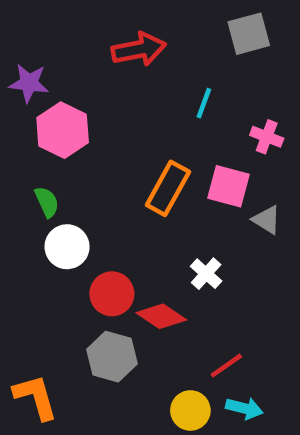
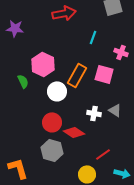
pink hexagon: (63, 130) -> (43, 64), moved
gray triangle: (267, 220) -> (115, 110), moved
white circle: (67, 247) -> (57, 91), moved
white cross: (206, 274) -> (94, 113), turned -32
cyan arrow: (244, 408) -> (122, 173), moved

